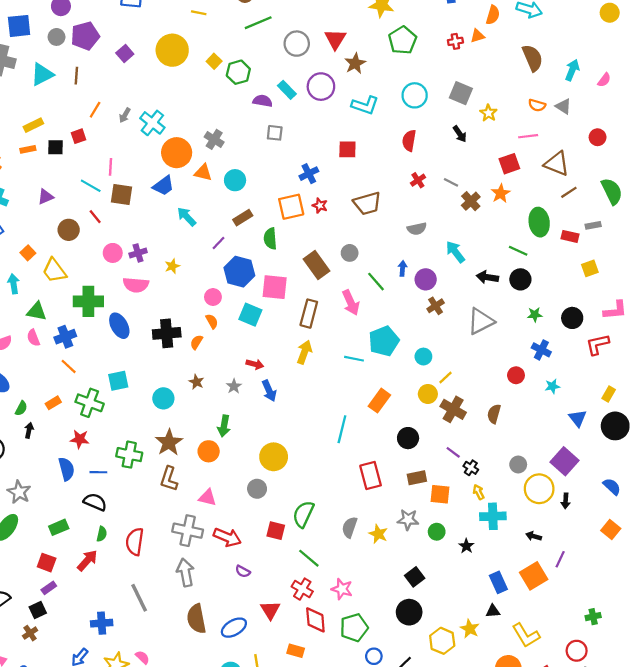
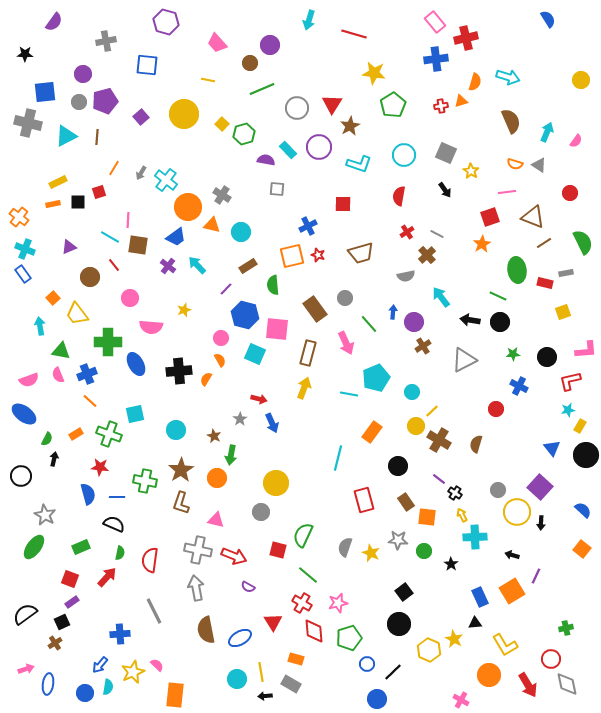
brown cross: (471, 201) -> (427, 255), moved
purple cross: (138, 253) -> (168, 266), moved, turned -35
brown star: (196, 382) -> (214, 436), moved
cyan star: (552, 386) -> (568, 410), moved
brown rectangle: (417, 478) -> (406, 502), turned 66
pink star: (342, 589) -> (338, 603), turned -30

